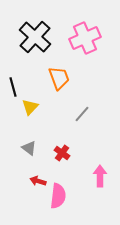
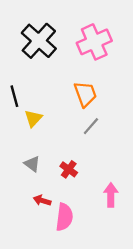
orange trapezoid: (59, 78) -> (85, 94), moved

